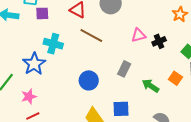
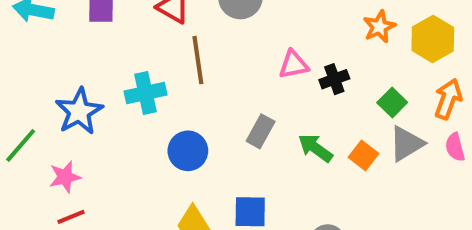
brown line: (91, 35) -> (198, 60), turned 50
cyan cross: (53, 44) -> (146, 93), moved, turned -30
green arrow: (150, 86) -> (315, 148), moved

